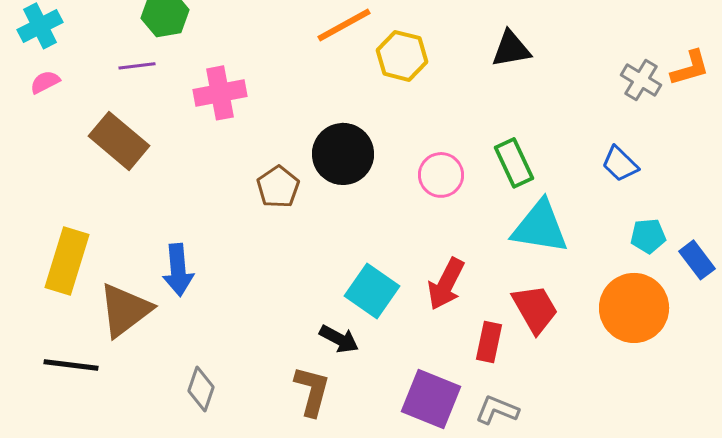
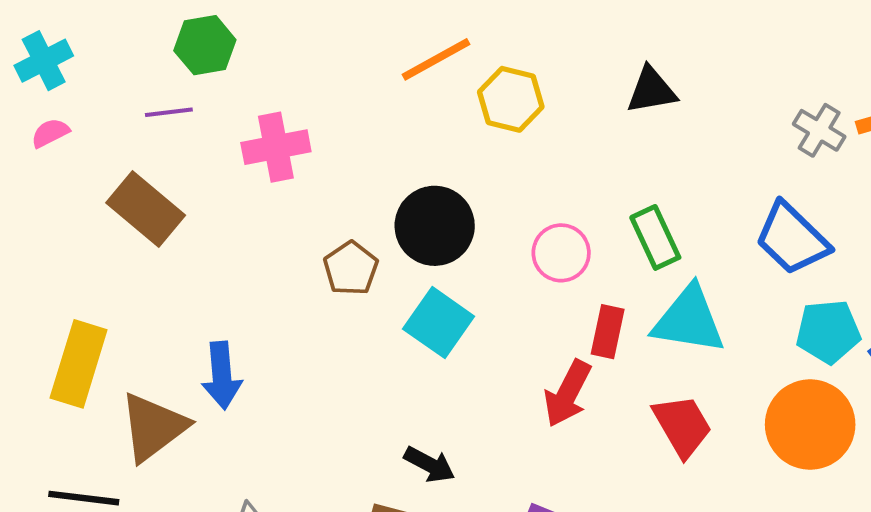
blue trapezoid: (620, 164) -> (792, 239), size x1.6
cyan pentagon: (648, 236) -> (828, 332), size x1.4
cyan square: (372, 291) -> (439, 323), moved
red rectangle: (489, 342) -> (608, 332), moved

